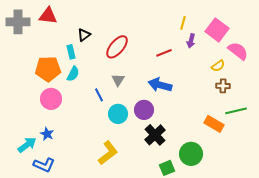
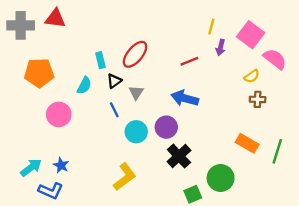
black triangle: (84, 35) -> (114, 81), moved
cyan rectangle: (71, 52) -> (100, 60), moved
orange pentagon: (48, 69) -> (39, 73), moved
green line: (236, 111) -> (277, 151), moved, turned -60
blue star: (47, 134) -> (61, 165), moved

